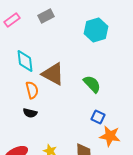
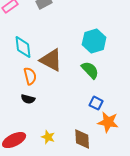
cyan hexagon: (96, 30) -> (94, 41), moved

